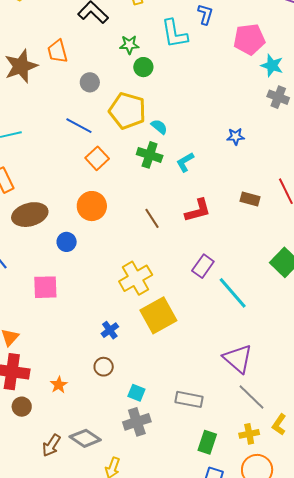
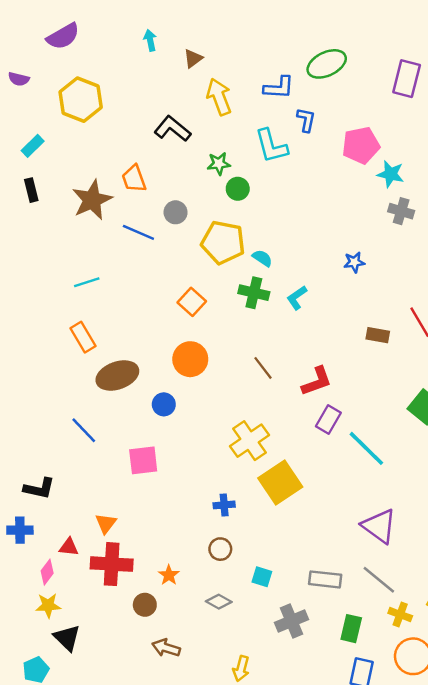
blue line: (79, 126) -> (138, 232), moved
red L-shape: (198, 210) -> (317, 381), moved
blue cross: (110, 330) -> (224, 505), turned 36
gray line: (251, 397) -> (379, 580), moved
brown circle: (22, 407) -> (145, 605), moved
gray cross: (137, 422) -> (292, 621), moved
yellow cross: (249, 434) -> (400, 614), turned 36
gray diamond: (85, 438) -> (219, 602), moved, size x0.7
brown arrow: (51, 445) -> (166, 648), turned 80

